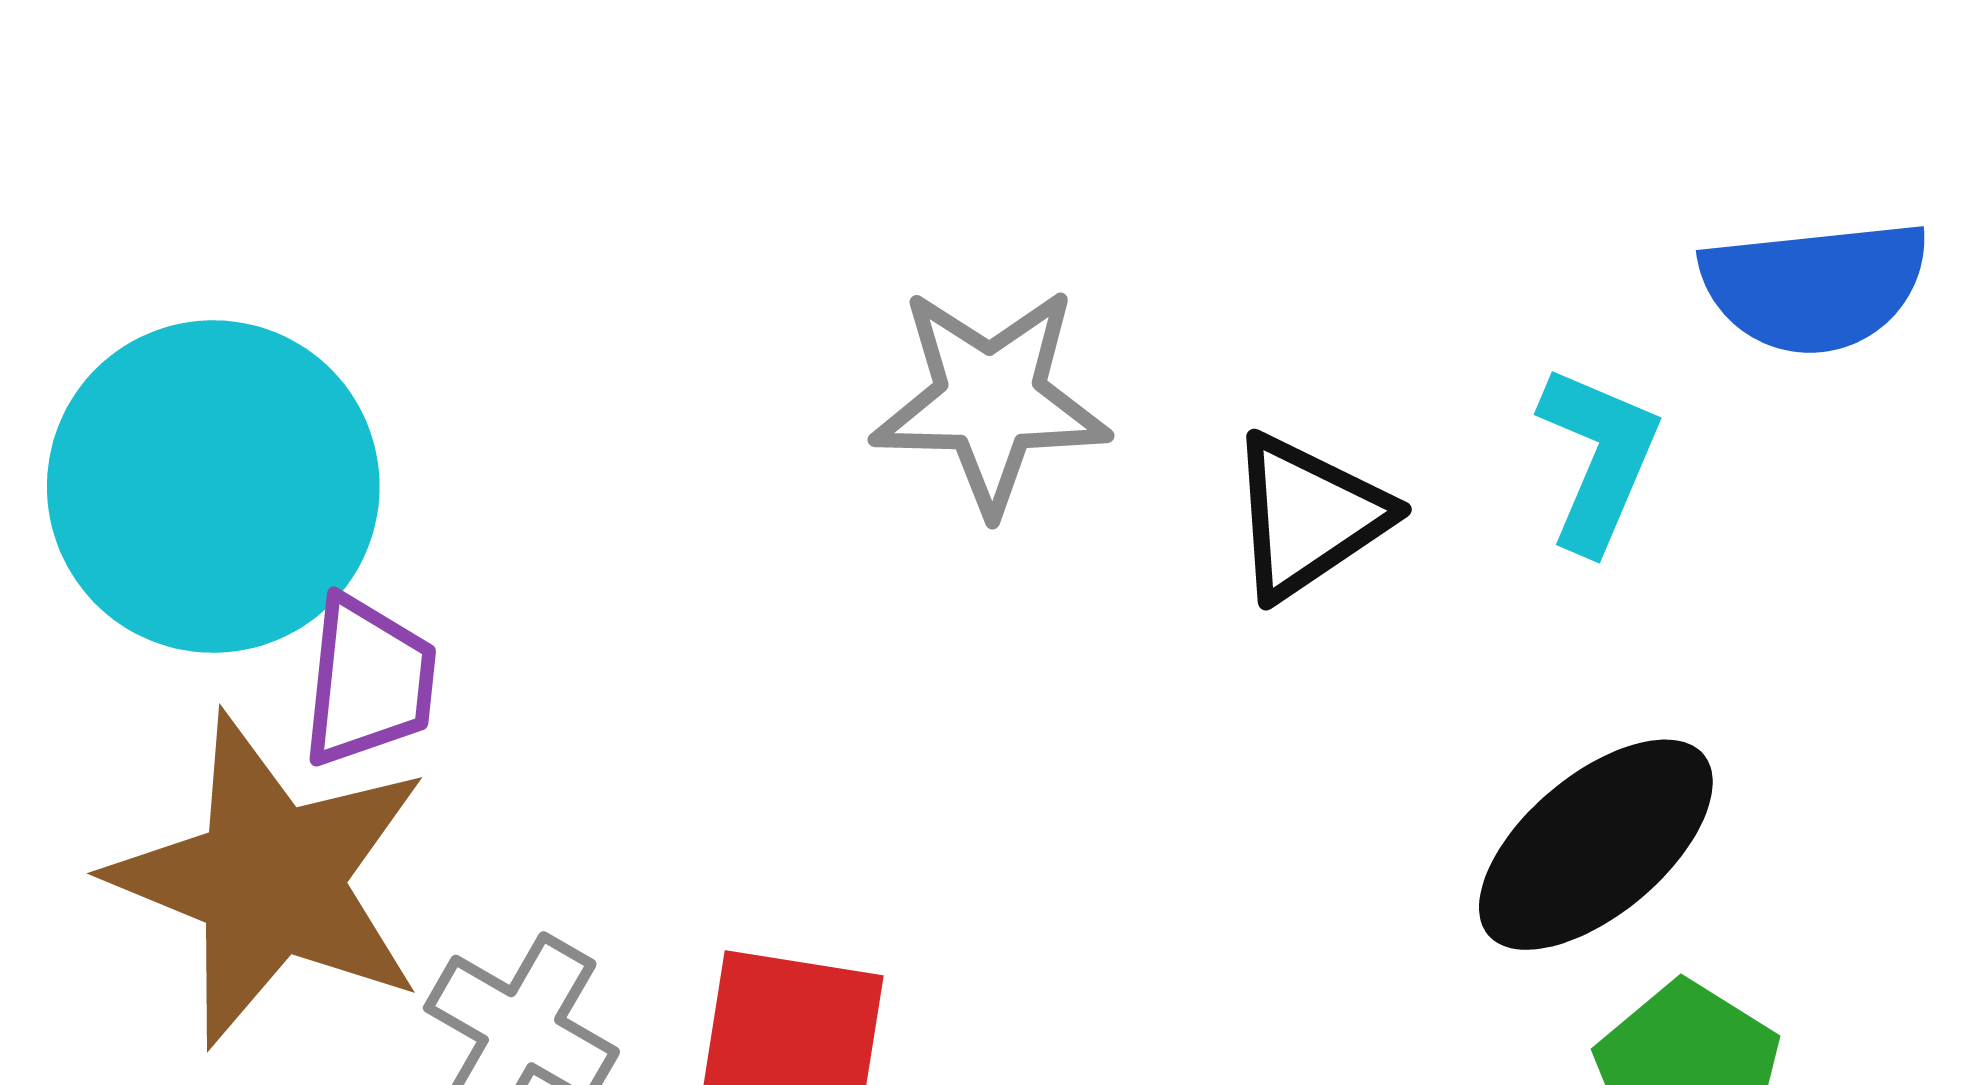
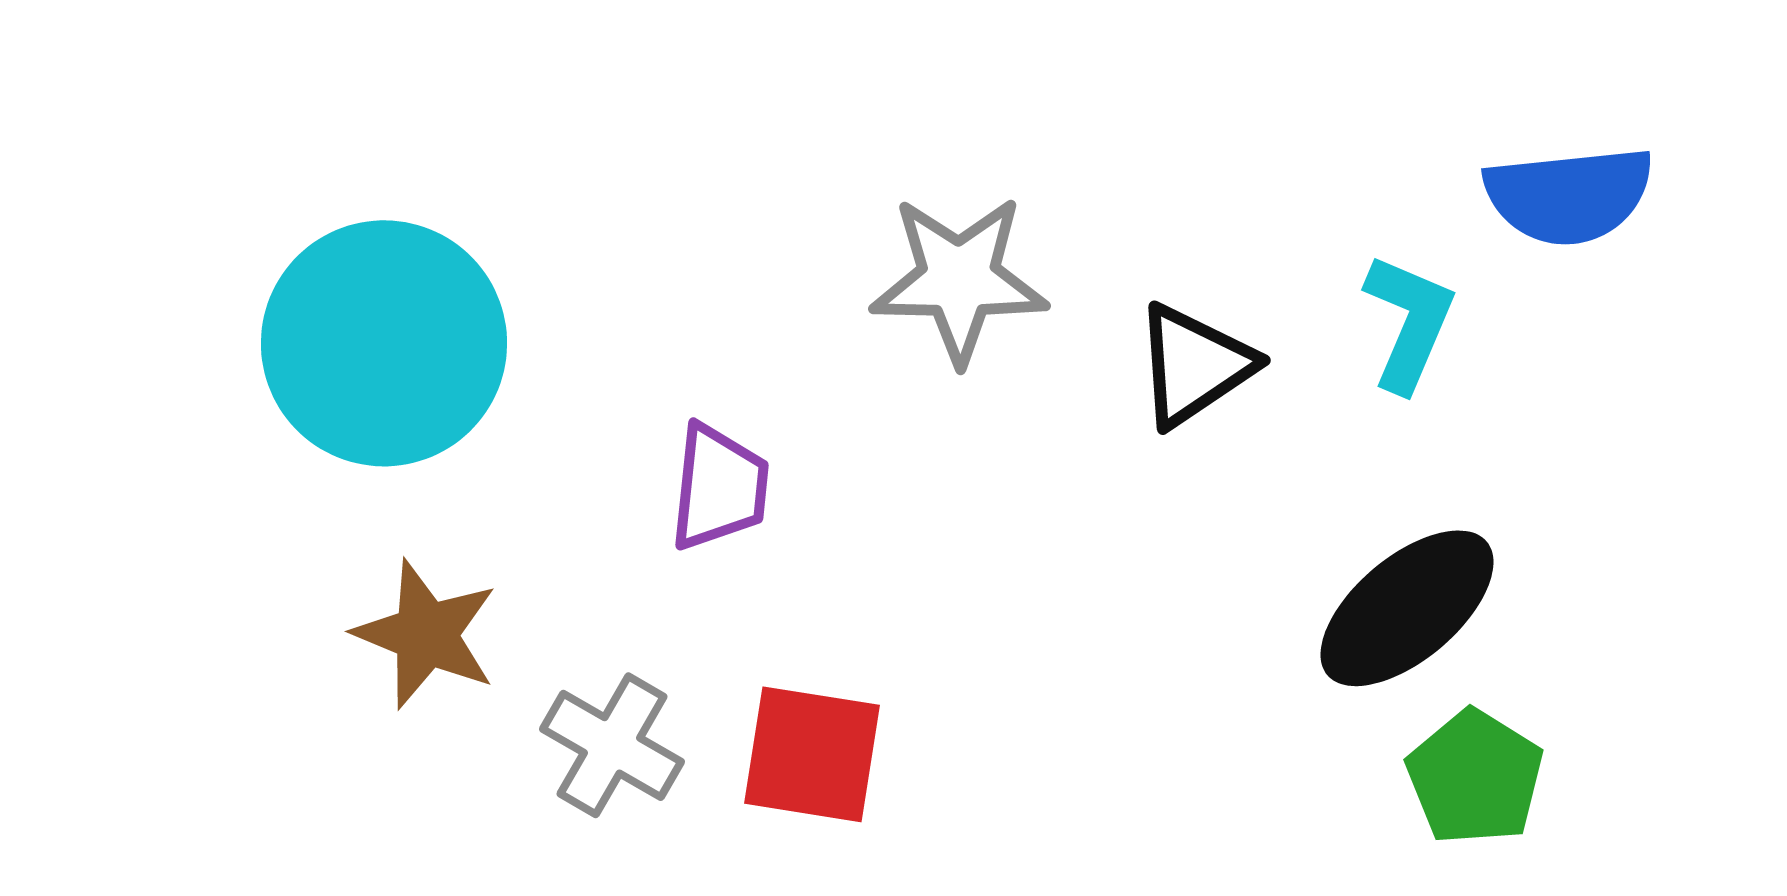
purple trapezoid: (369, 681) -> (719, 487), moved
brown star: (270, 880) -> (426, 634), size x0.6

